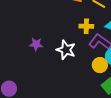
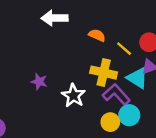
yellow cross: (86, 26) -> (104, 73), size x1.5

